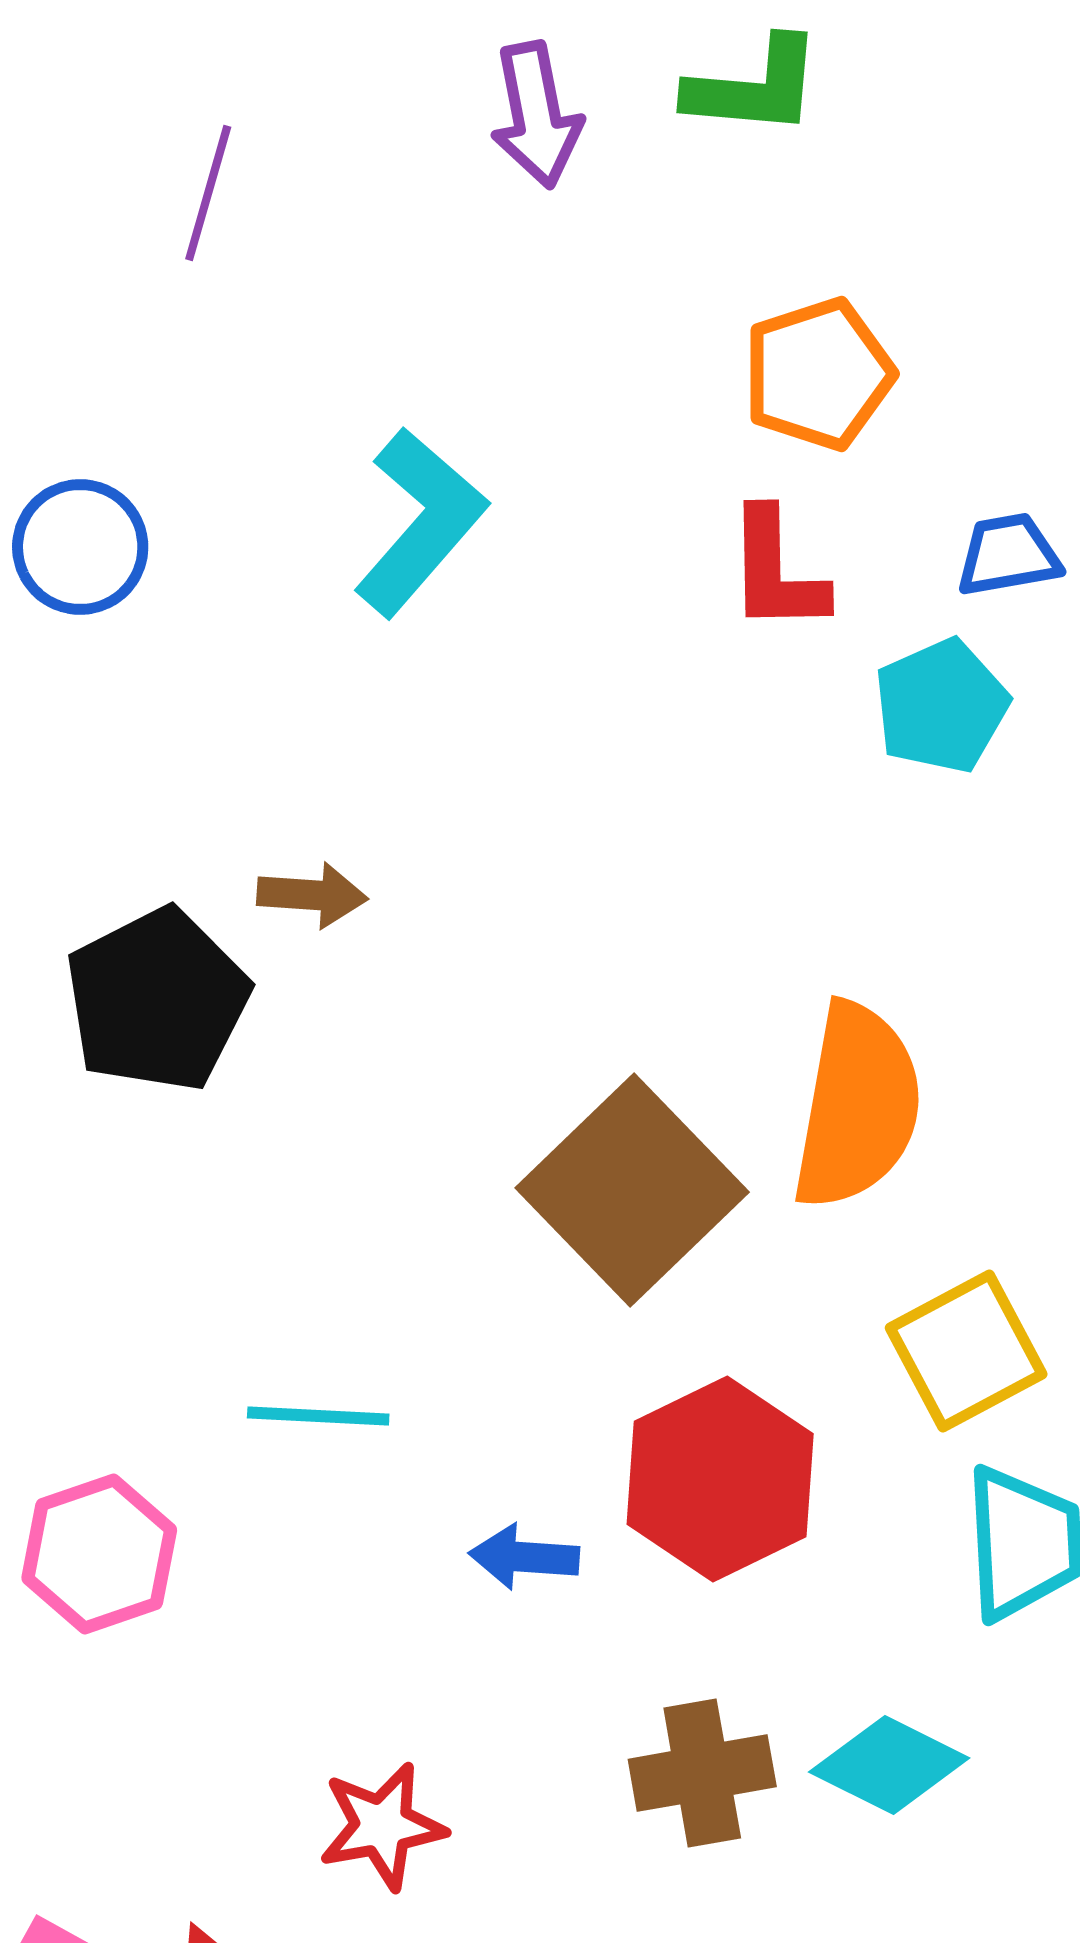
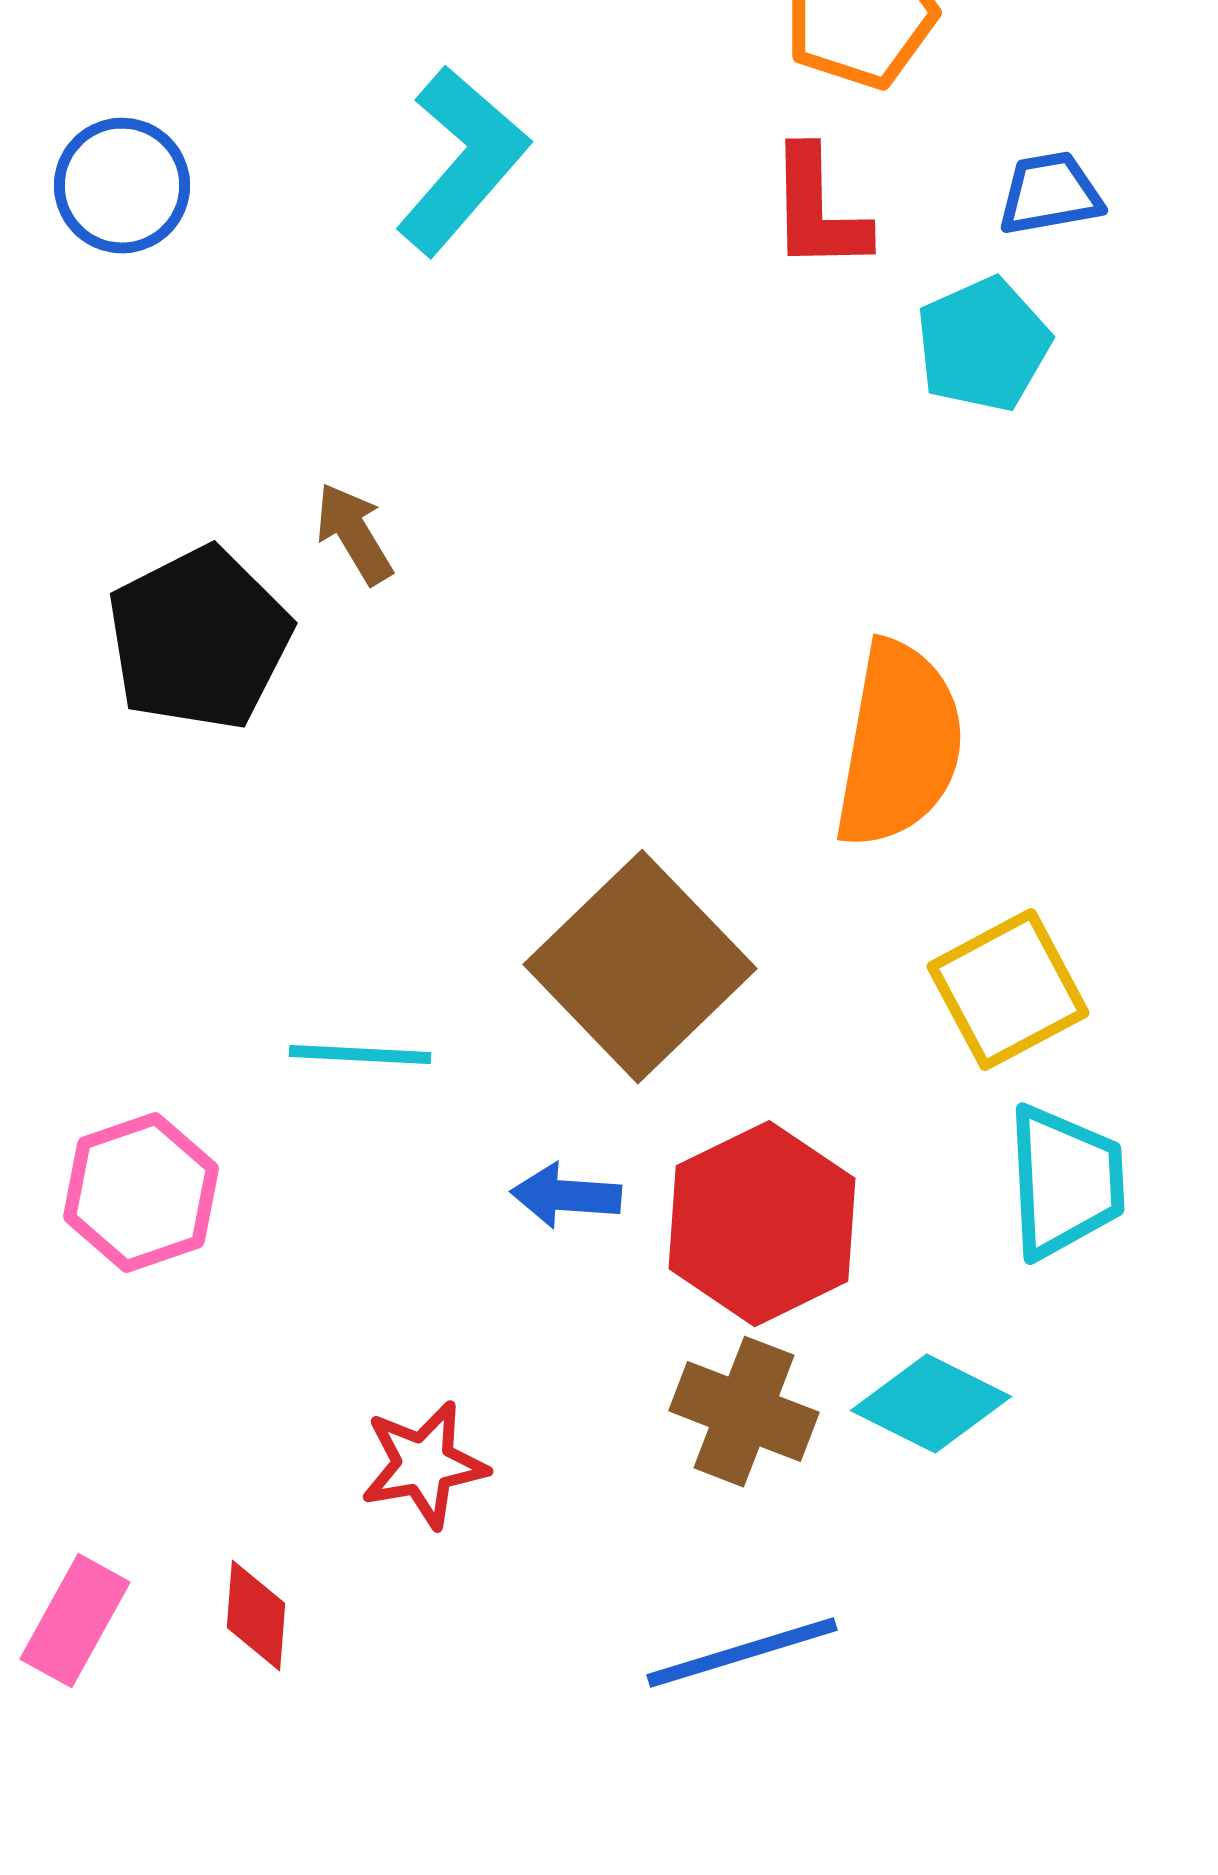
brown arrow: (312, 895) -> (354, 534), turned -125
brown square: (632, 1190) -> (640, 967), moved
red hexagon: (720, 1479) -> (762, 1224), moved
brown cross: (702, 1773) -> (744, 1412), turned 31

